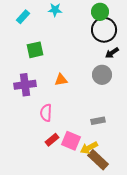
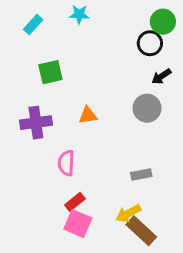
green circle: (100, 12) -> (163, 22), moved
black circle: (104, 30) -> (150, 43), size x0.7
pink square: (71, 141) -> (78, 224), moved

